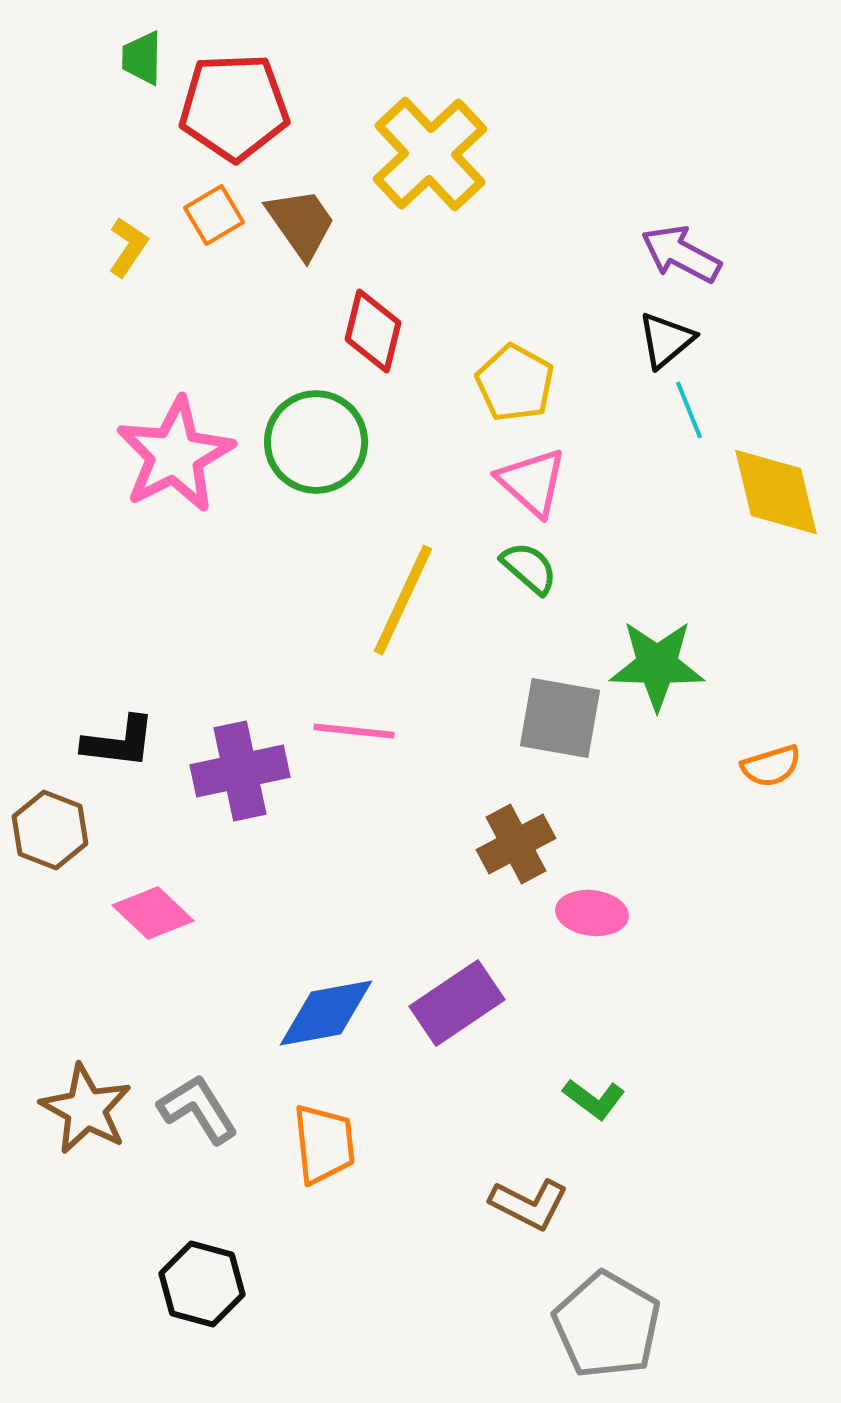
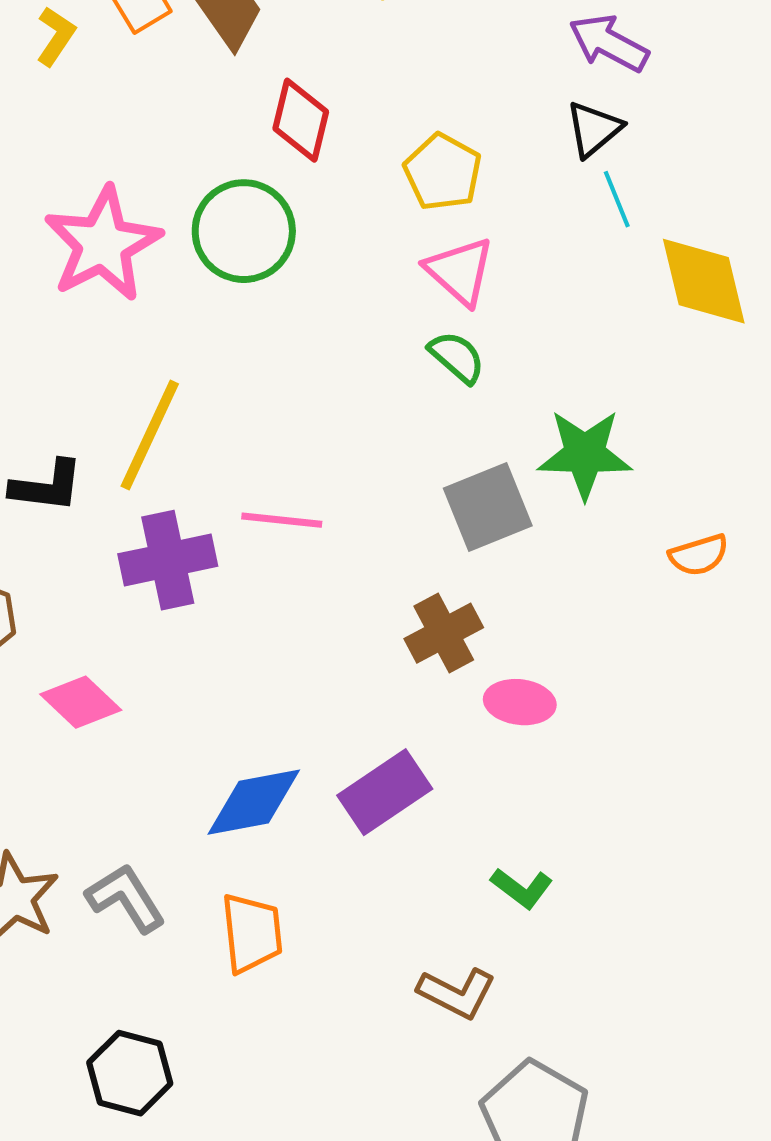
yellow line: (403, 600) -> (150, 435), moved
gray square: (560, 718) -> (488, 507), turned -32
black L-shape: (119, 742) -> (47, 486), moved

